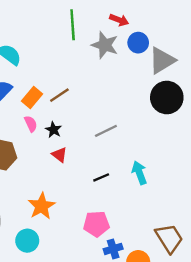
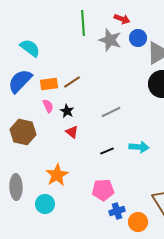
orange rectangle: (32, 97) -> (49, 84), turned 42
cyan arrow: (139, 173) -> (139, 147), turned 114

